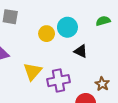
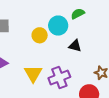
green semicircle: (103, 21) -> (78, 14), moved

